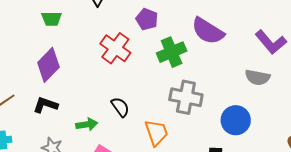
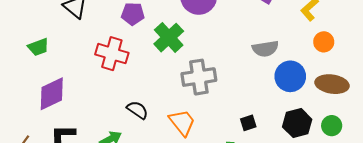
purple diamond: (48, 65) -> (52, 94), turned 40
gray semicircle: (257, 77) -> (265, 49), moved
blue circle: (236, 120) -> (290, 76), moved

